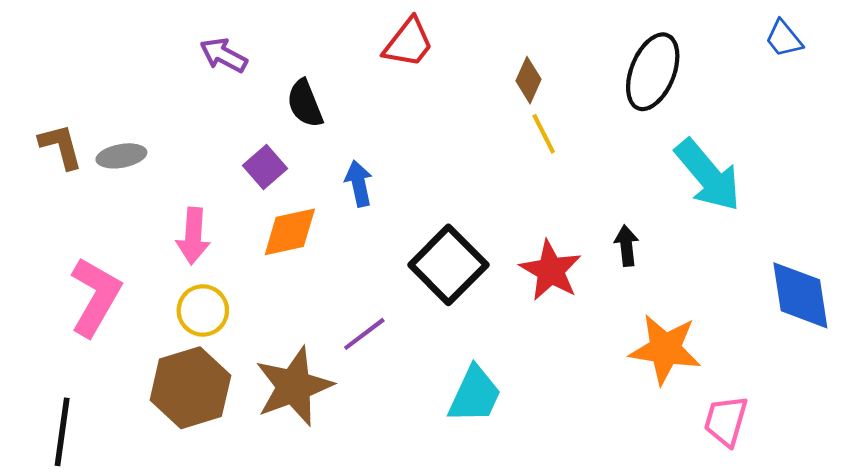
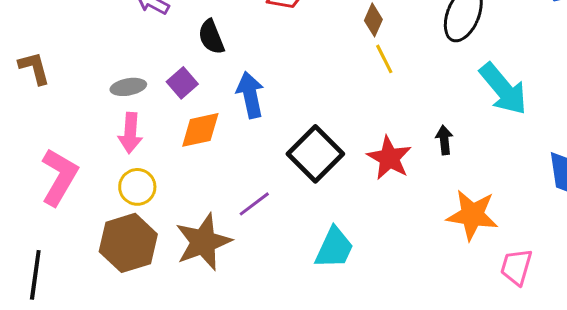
gray ellipse: (121, 156) -> (128, 87), moved
blue arrow: (359, 184) -> (250, 95), size x1.4

